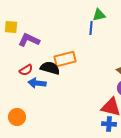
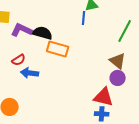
orange rectangle: (65, 59) -> (58, 49), turned 30
black semicircle: (50, 68) -> (43, 33), moved

